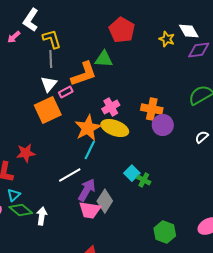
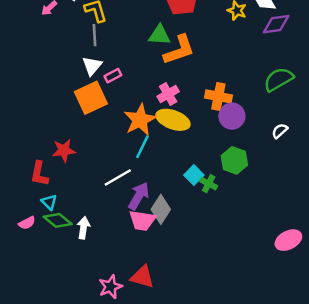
orange L-shape: (84, 74) -> (179, 50), moved
cyan triangle: (14, 195) -> (49, 202), turned -32
green hexagon: (165, 232) -> (234, 160), moved

